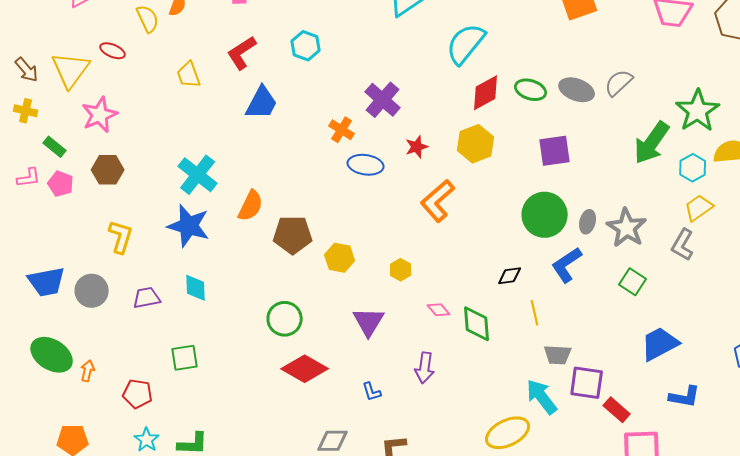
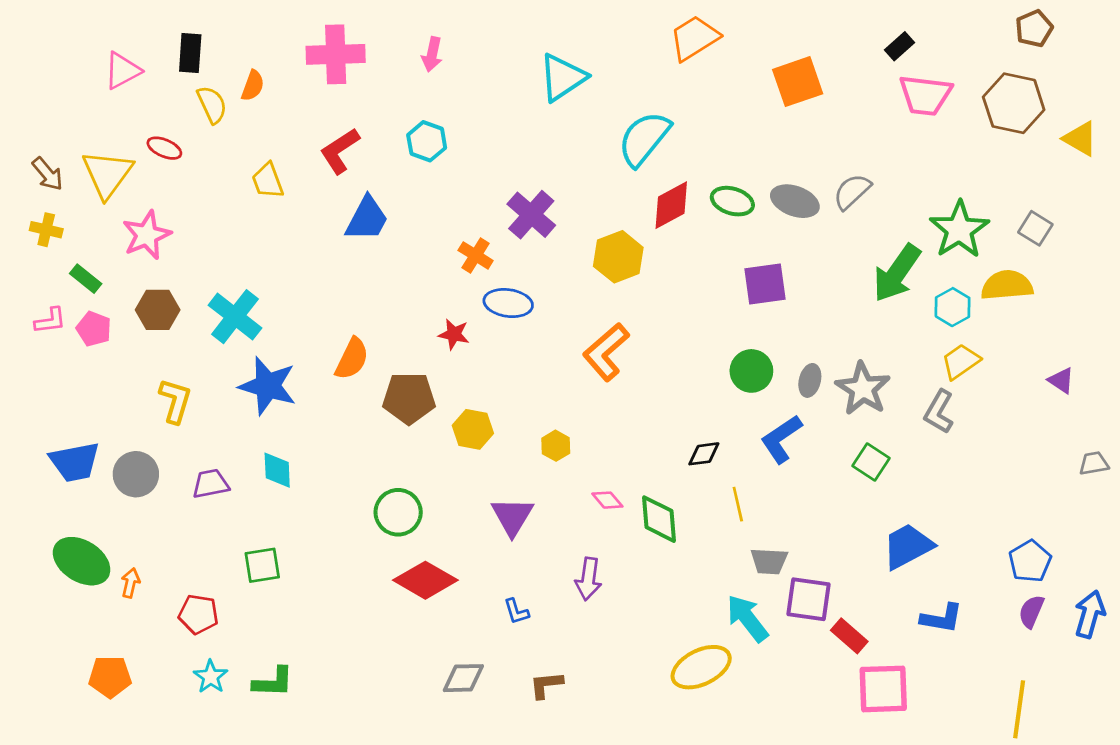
yellow hexagon: (476, 144) -> (618, 257), moved
red star: (417, 147) -> (454, 334), moved, turned 30
cyan cross: (198, 175) -> (235, 317), moved
green circle: (545, 215) -> (751, 371), size x0.7

